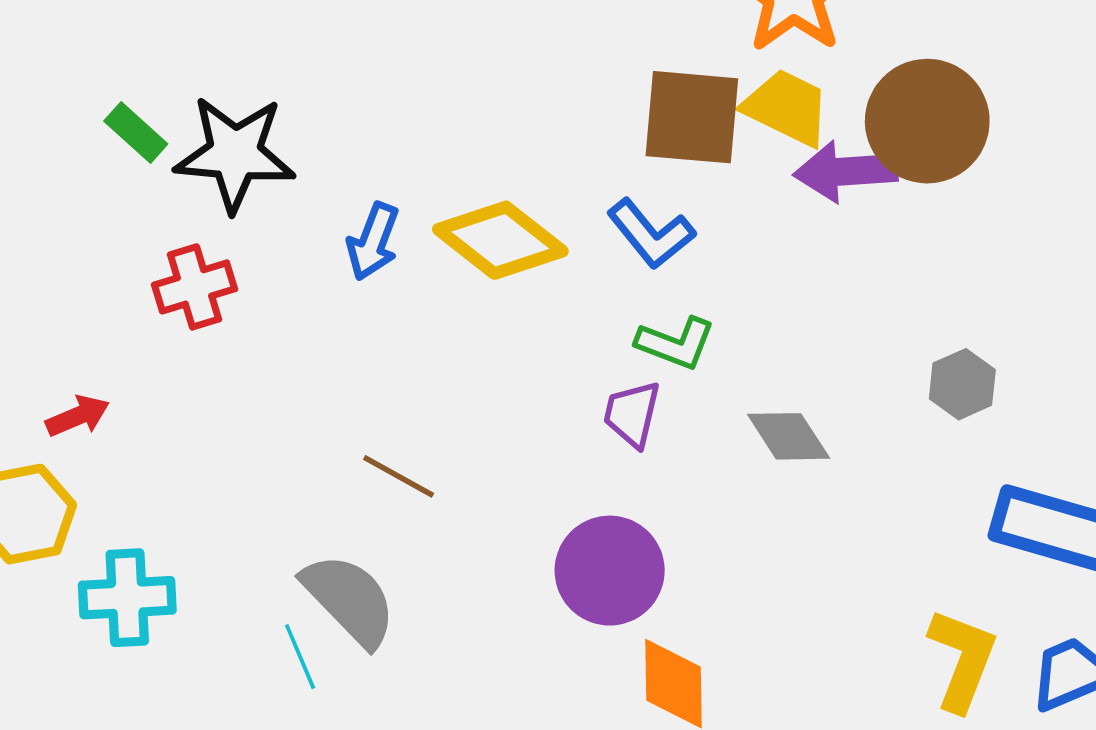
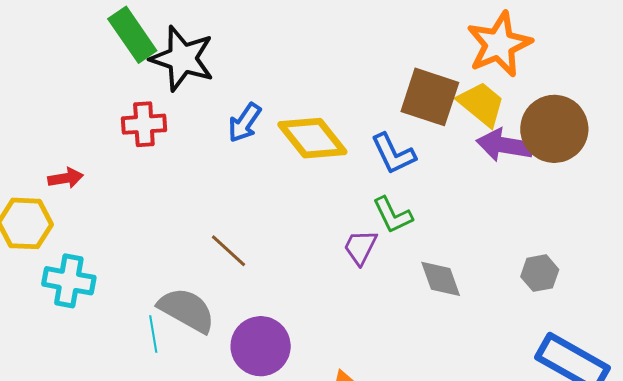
green rectangle: (136, 132) -> (132, 35), size x1.6
green L-shape: (676, 343) -> (393, 215), turned 30
purple circle: (610, 571) -> (261, 346), moved
gray semicircle: (349, 600) -> (187, 310), turned -30

